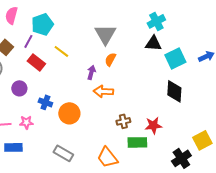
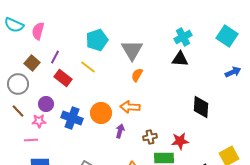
cyan pentagon: (42, 24) -> (97, 40), moved
cyan square: (175, 58) -> (227, 36), moved, turned -30
purple arrow: (91, 72) -> (120, 131), moved
blue cross: (45, 102) -> (72, 118), size x1.5
orange circle: (69, 113) -> (101, 113), moved
pink star: (26, 122) -> (39, 121), moved

